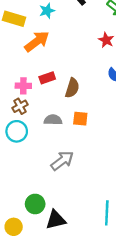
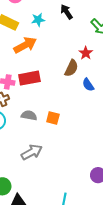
red rectangle: (47, 78) -> (29, 78), size x1.5
brown semicircle: (72, 88) -> (71, 68), moved

